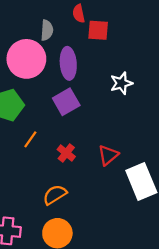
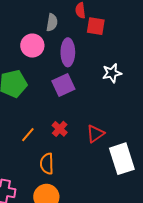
pink circle: (26, 59) -> (32, 46), size x0.7
orange line: (30, 139) -> (28, 135), moved
orange semicircle: (55, 195) -> (47, 164), turned -65

